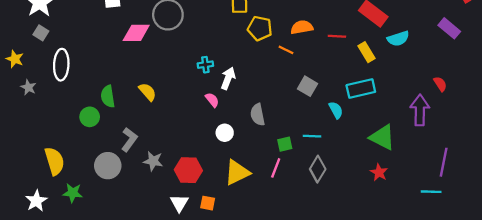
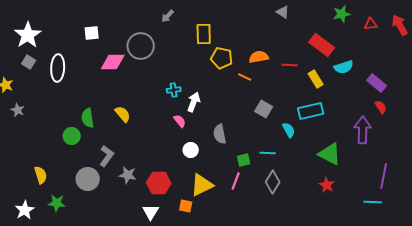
purple rectangle: (449, 28) -> (377, 83), moved
white ellipse: (61, 65) -> (58, 68), moved
yellow semicircle: (54, 161) -> (41, 175), size x0.7
orange square: (208, 203) -> (186, 206), moved

